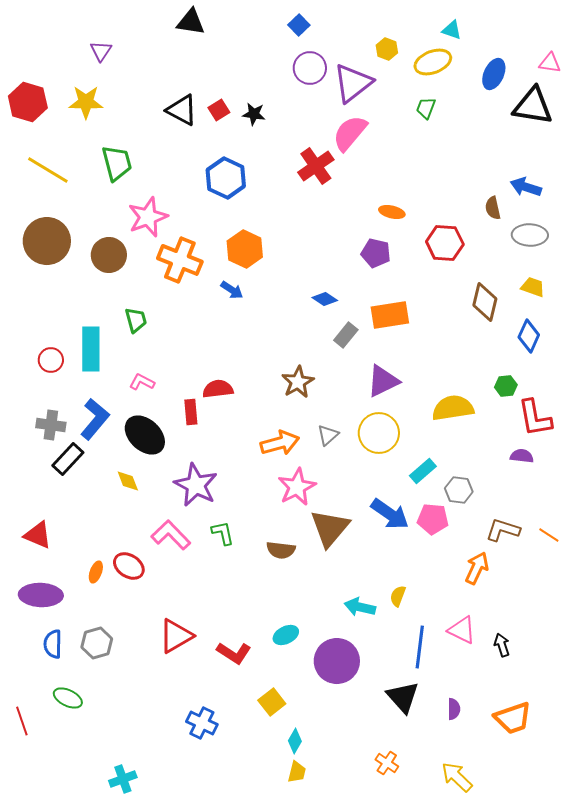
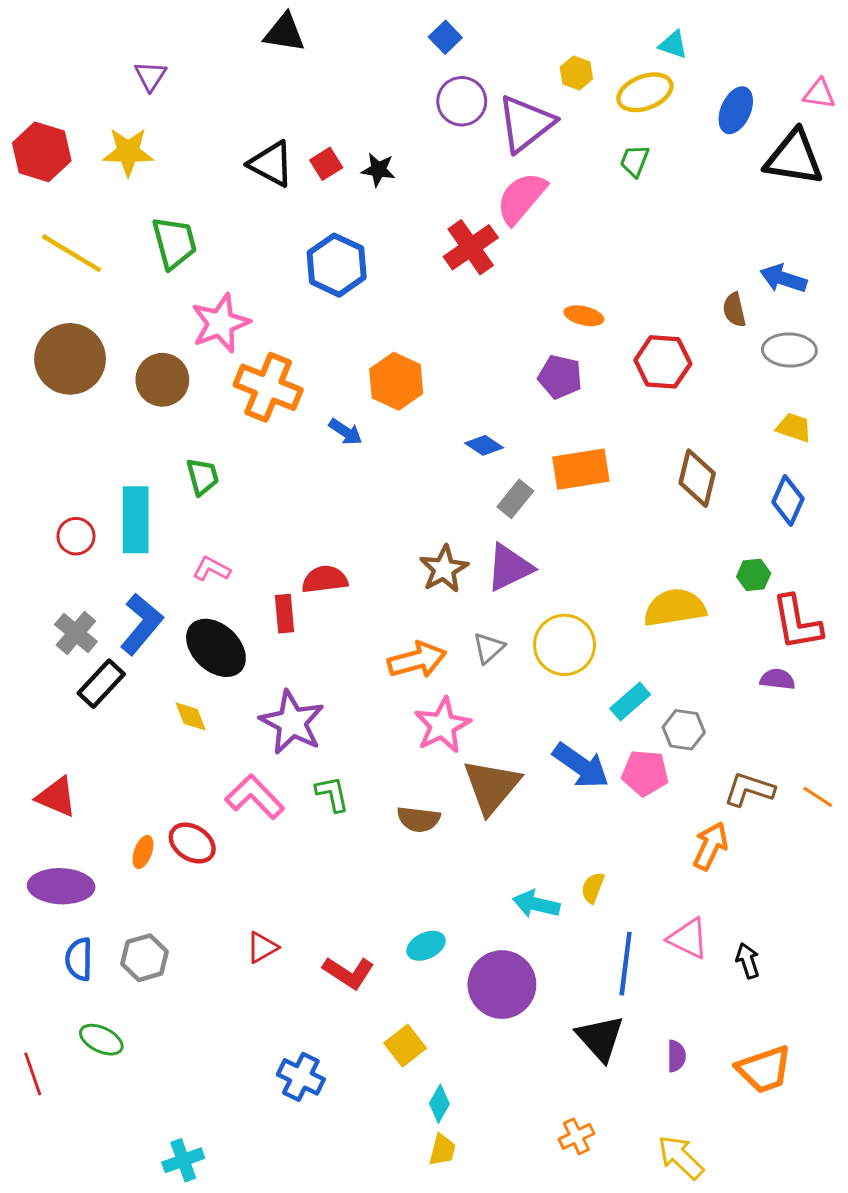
orange hexagon: (245, 249) -> (396, 381), moved
brown diamond: (485, 302) -> (697, 478), moved
purple triangle: (383, 381) -> (509, 567), moved
gray cross: (51, 425) -> (76, 633), turned 32
red triangle: (176, 636) -> (262, 947), size x0.6
orange cross: (387, 763) -> (576, 1136), turned 30

